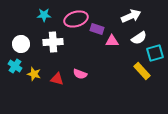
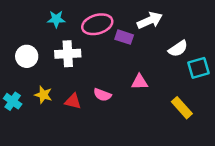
white arrow: (131, 16) -> (150, 20), moved
pink triangle: (112, 41) -> (140, 82), moved
cyan cross: (15, 66) -> (13, 101), moved
yellow rectangle: (142, 71) -> (182, 108), moved

